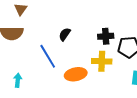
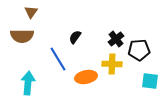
black cross: (106, 36) -> (116, 39), turned -35
cyan arrow: (18, 80) -> (28, 83), size x1.6

